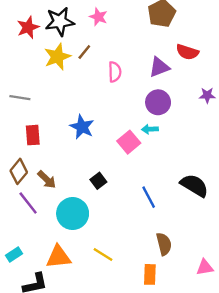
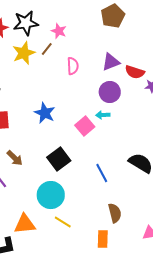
pink star: (98, 17) -> (59, 31), moved
red semicircle: (187, 52) -> (135, 72), moved
black square: (98, 181) -> (59, 159), size x1.6
cyan circle: (73, 214) -> (51, 195), moved

